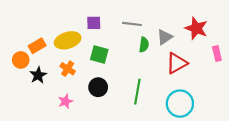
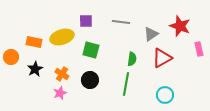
green semicircle: (144, 45) -> (132, 59), moved
orange rectangle: (37, 46) -> (34, 42), turned 42
orange circle: (21, 60) -> (11, 57), moved
orange cross: (68, 69) -> (62, 74), moved
cyan circle: (180, 104) -> (165, 95), size x0.7

